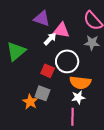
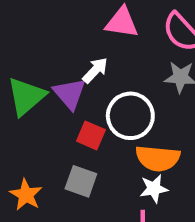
purple triangle: (42, 19) -> (70, 94), moved, turned 30
pink triangle: (61, 30) -> (122, 22), moved
orange star: (30, 102) -> (26, 195), moved

